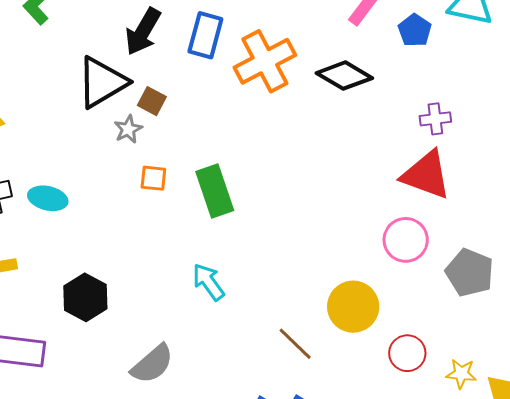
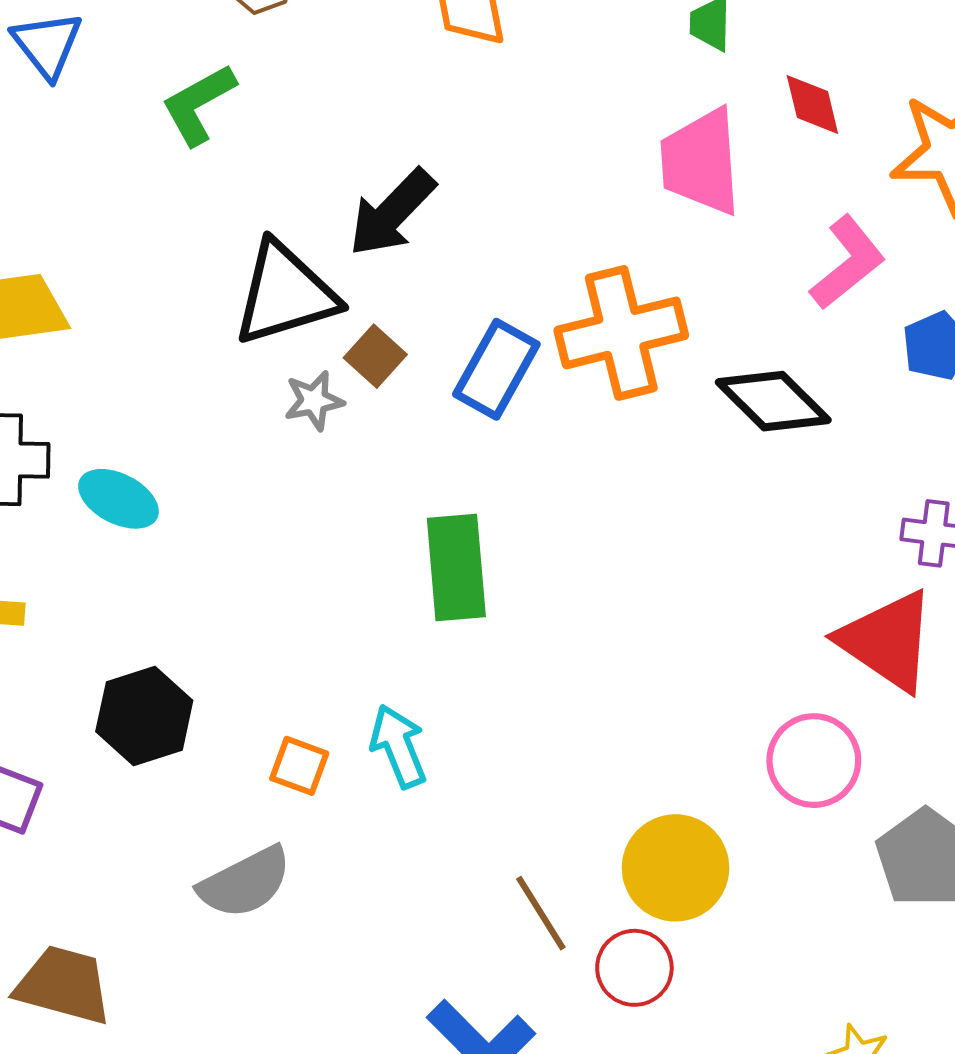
blue rectangle: (205, 35) -> (496, 369), moved
orange square: (153, 178) -> (299, 766), moved
red circle: (407, 353) -> (634, 968), moved

